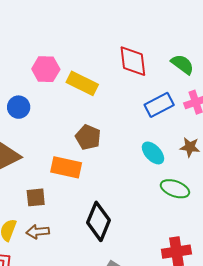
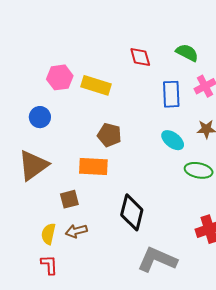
red diamond: (133, 61) -> (140, 57), size x0.7
blue rectangle: (159, 105) -> (171, 94), turned -56

